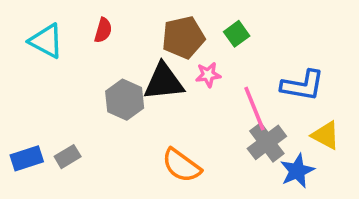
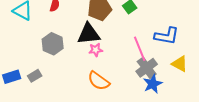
pink star: (208, 75) -> (96, 50), moved
gray hexagon: (125, 100) -> (53, 44), moved
blue star: (297, 171) -> (153, 84), moved

